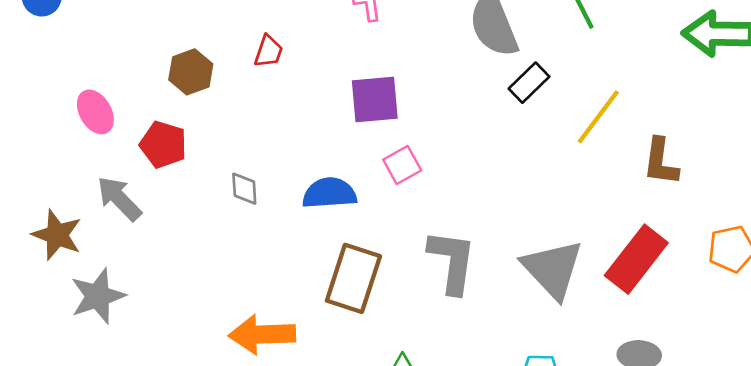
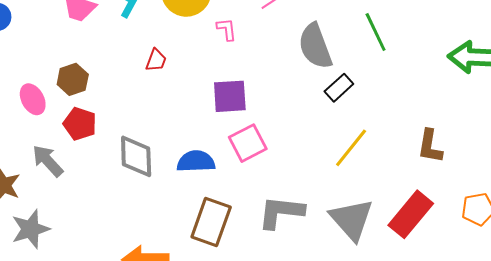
brown hexagon: (191, 72) -> (73, 79), moved
yellow line: (598, 117) -> (351, 148), moved
pink square: (402, 165) -> (248, 143), size x1.4
gray diamond: (244, 189) -> (136, 156), size x1.8
gray L-shape: (452, 261) -> (281, 212), turned -93

